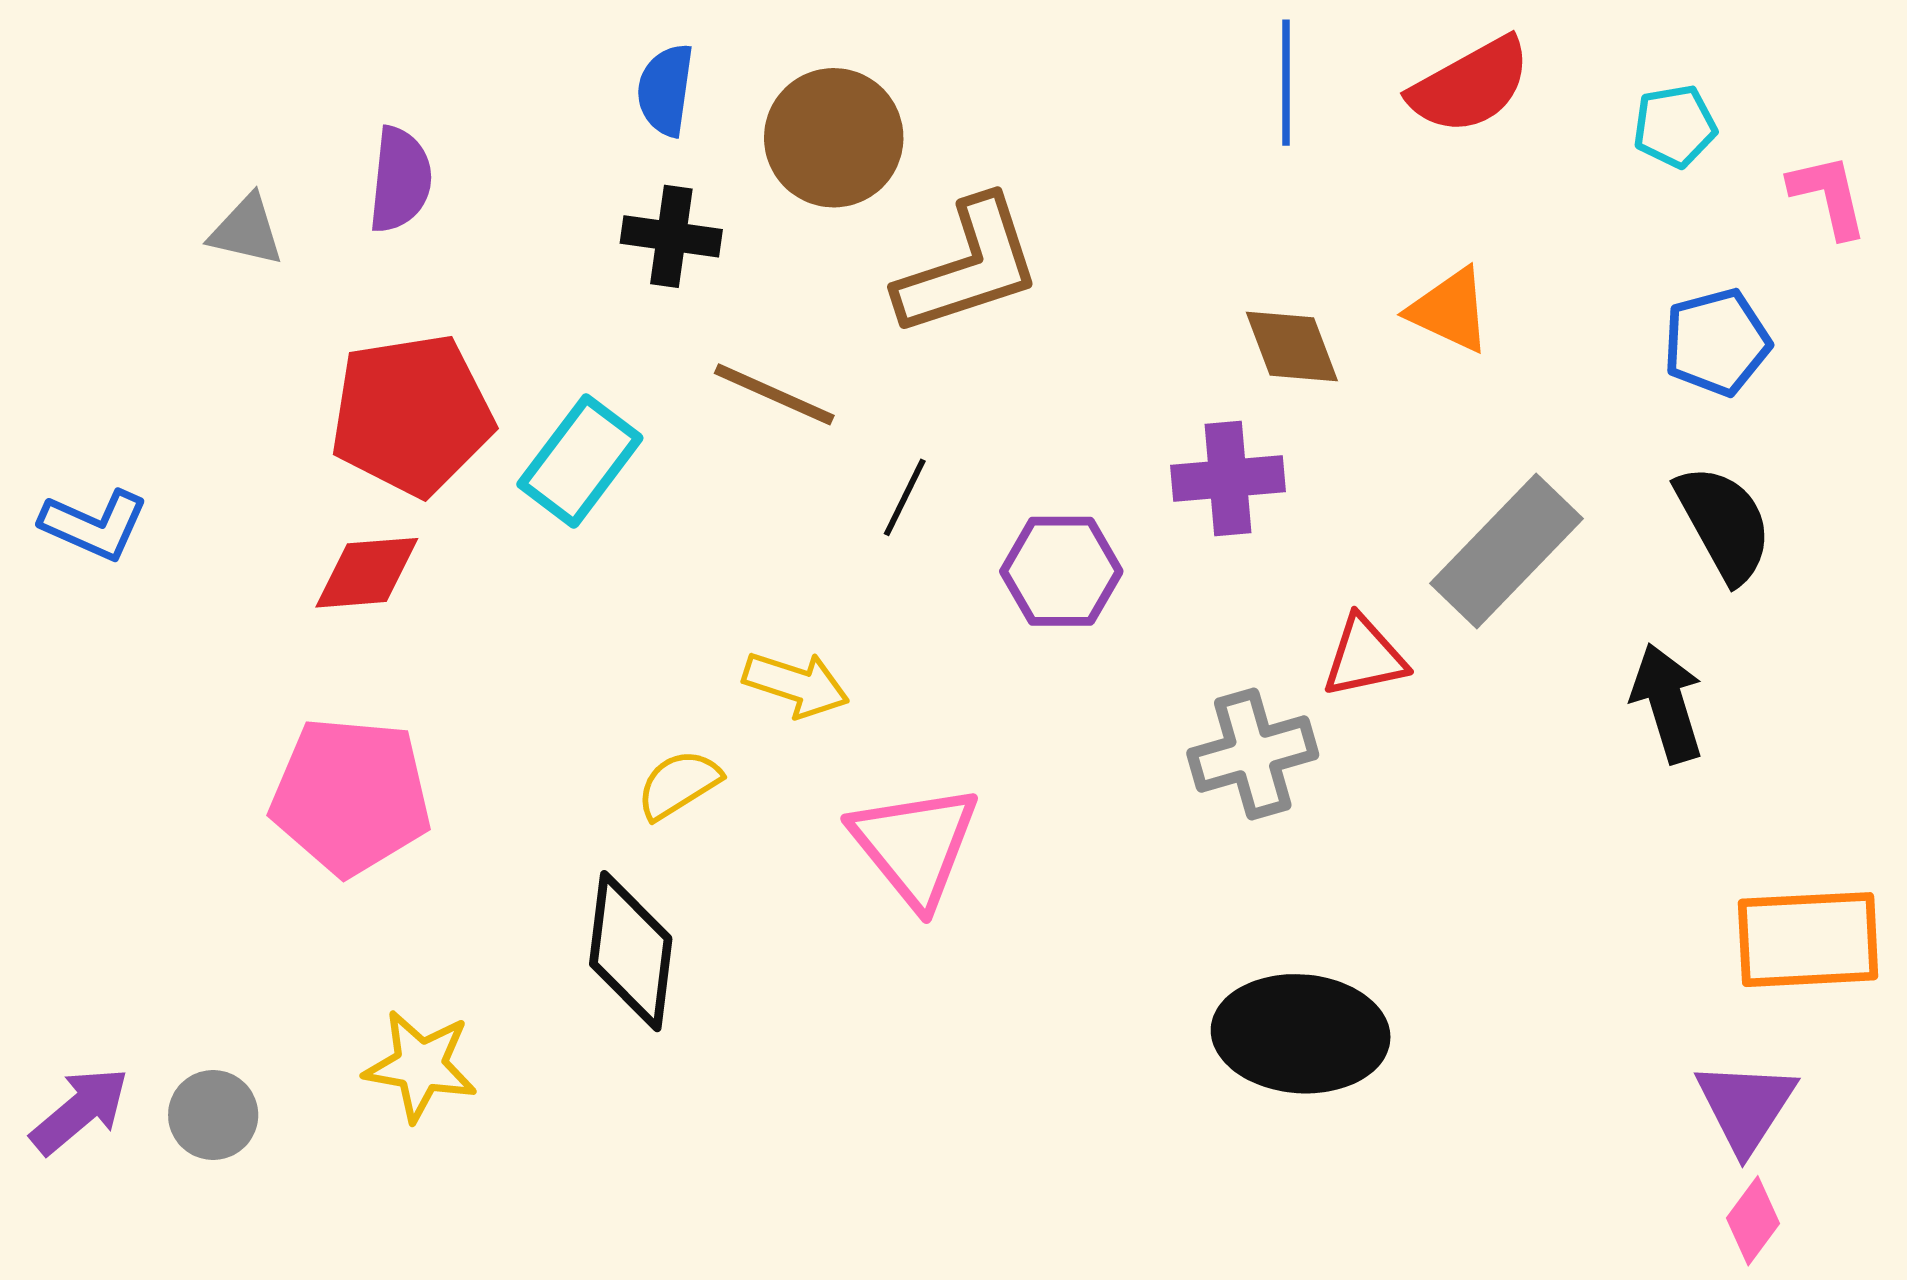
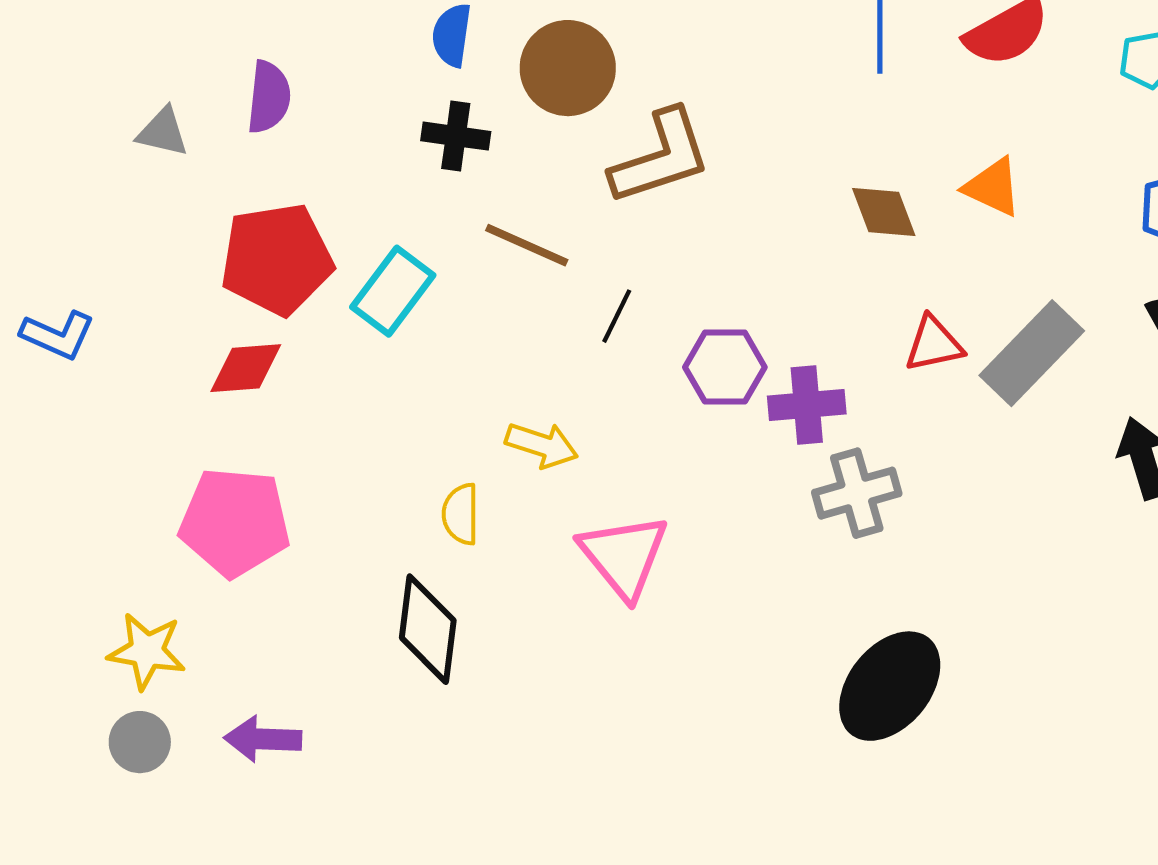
purple cross: (1228, 478) -> (807, 405), moved
red triangle: (1364, 657) -> (934, 344), moved
yellow semicircle: (679, 784) -> (461, 514), turned -58
black ellipse: (1301, 1034) -> (890, 686), turned -55
yellow star: (420, 1066) -> (147, 651), moved
purple arrow: (80, 1111) -> (263, 739), moved, turned -138

